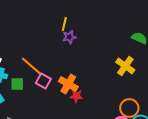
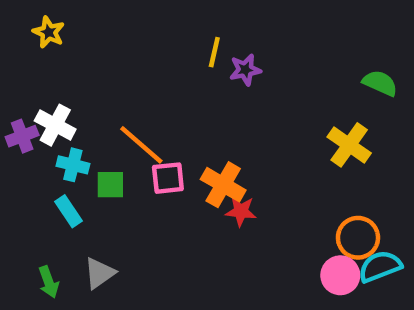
purple star: (69, 37) -> (245, 70), moved
pink square: (43, 81) -> (168, 178), turned -35

